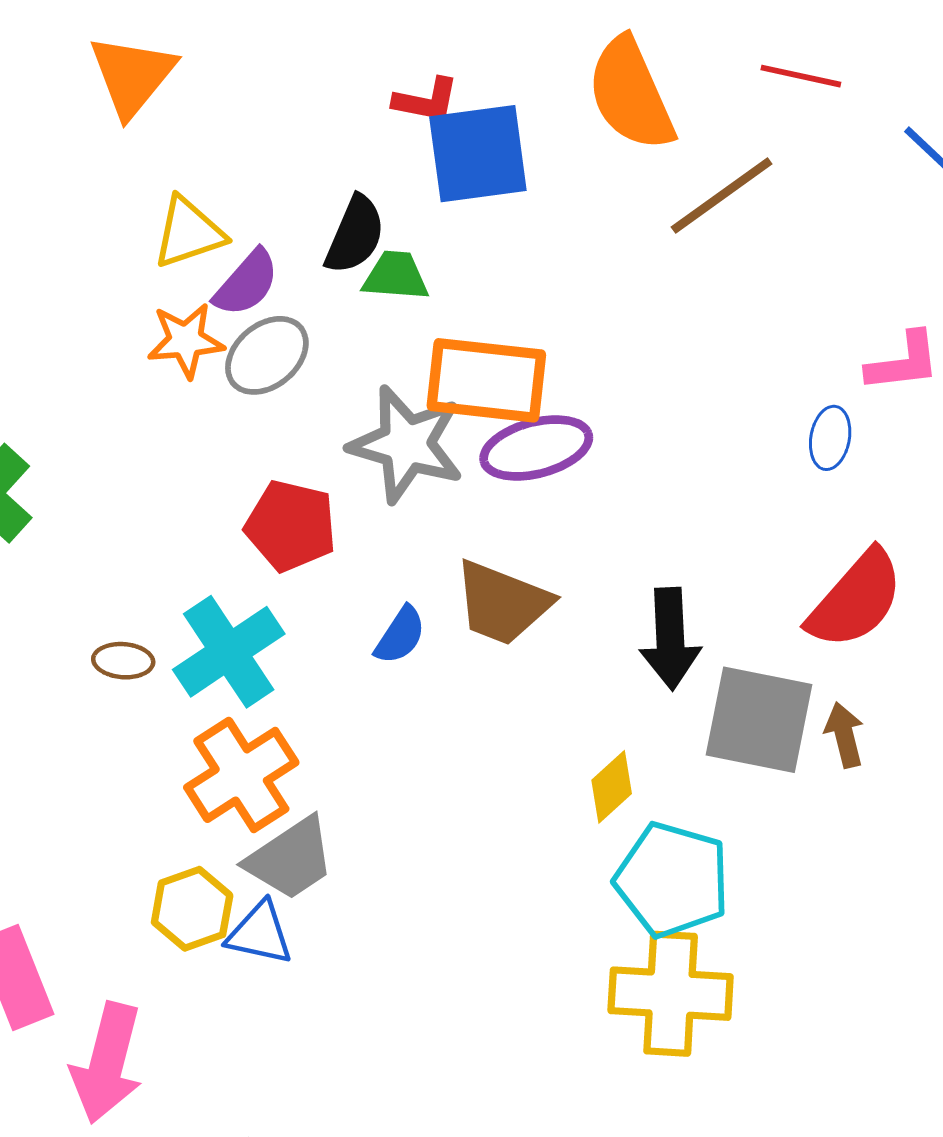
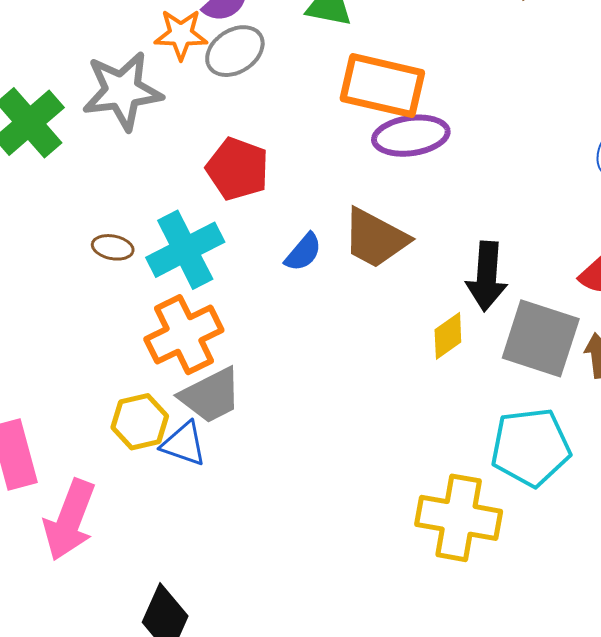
gray star: (406, 444) -> (122, 91), moved, turned -30
yellow diamond: (612, 787) -> (448, 336), moved
cyan pentagon: (672, 880) -> (531, 447), moved, turned -30

